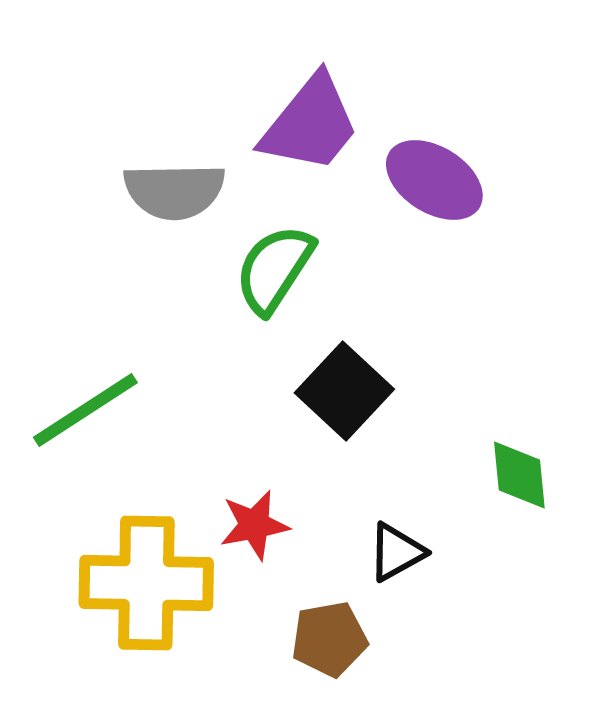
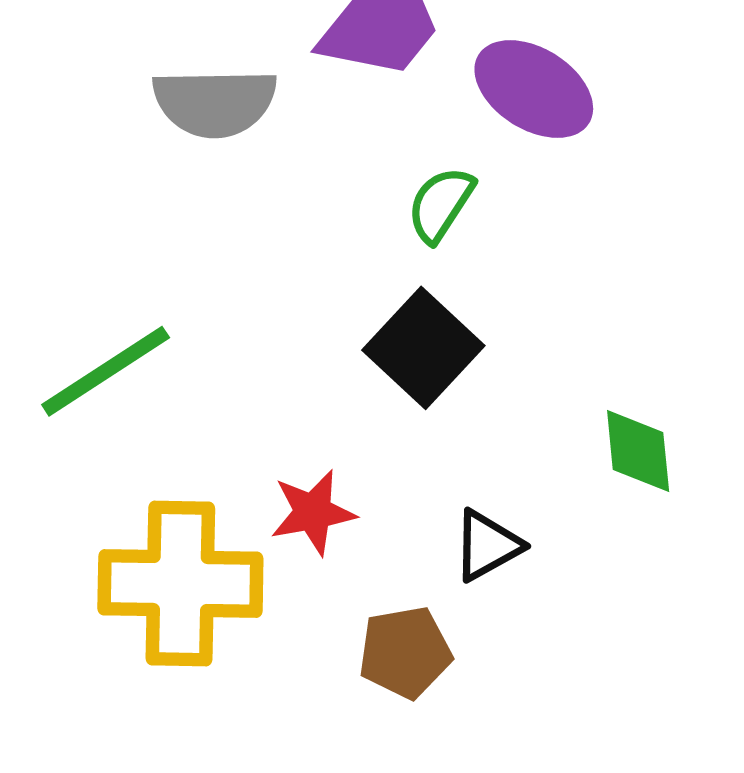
green semicircle: (274, 269) -> (441, 204), moved, size x0.7

